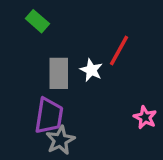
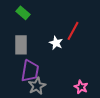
gray rectangle: (59, 73) -> (21, 45), moved
pink star: (145, 117) -> (81, 87), moved

